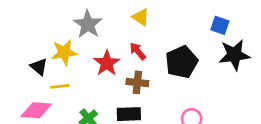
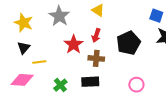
red arrow: (138, 51) -> (96, 35), turned -120
yellow star: (64, 52) -> (24, 23), moved, turned 30
black triangle: (39, 67) -> (24, 48), turned 32

